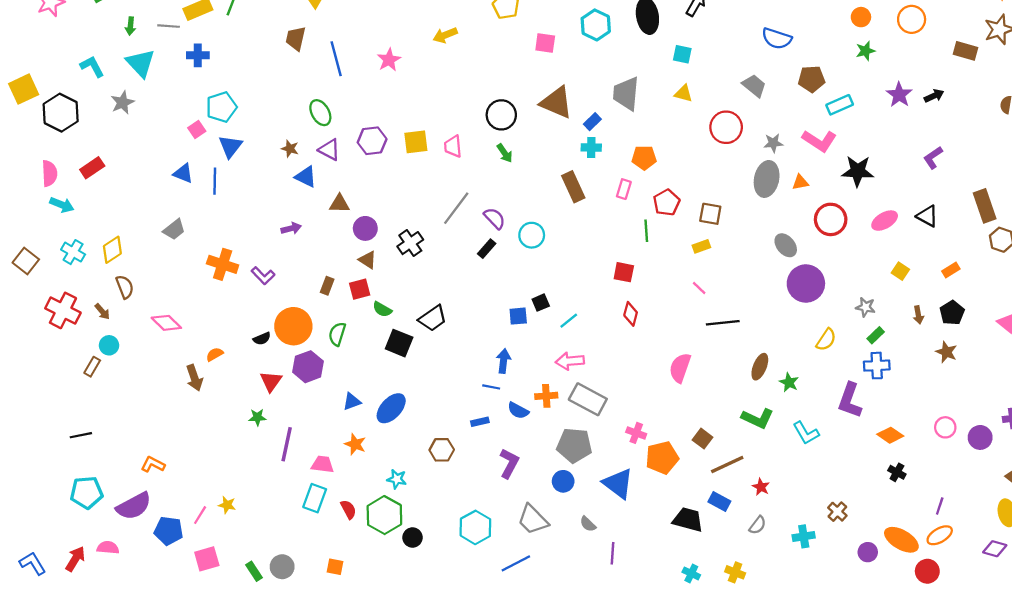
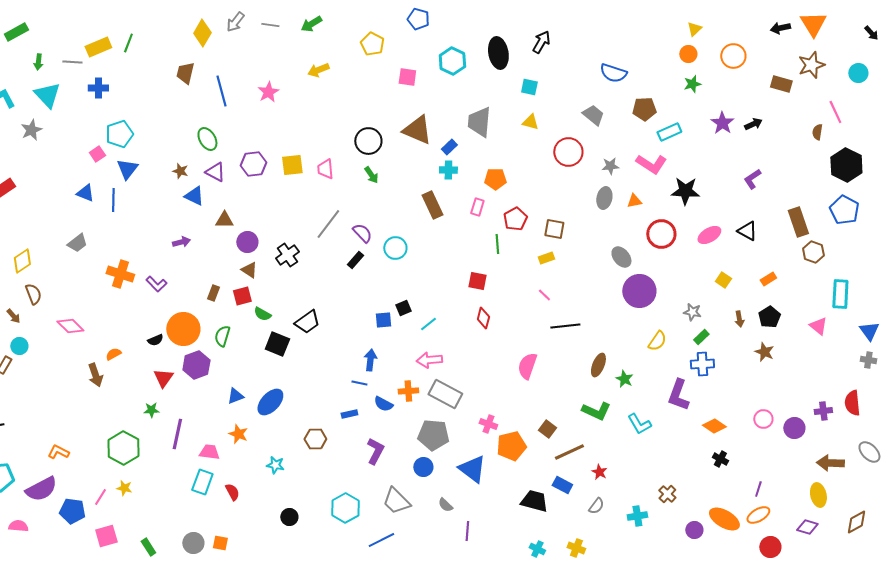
gray ellipse: (767, 179) -> (604, 198), size x0.7
green hexagon: (384, 515) -> (123, 448), moved
gray circle: (282, 567) -> (193, 543), moved
red circle: (927, 571) -> (770, 547), moved

